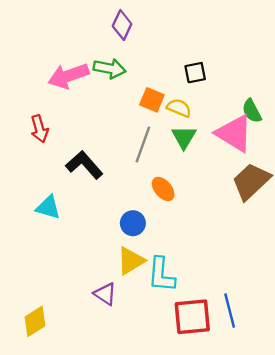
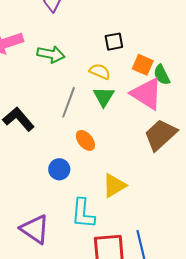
green arrow: (109, 68) -> (51, 54), moved
orange square: (152, 100) -> (143, 65), moved
yellow triangle: (131, 261) -> (114, 186), moved
purple triangle: (105, 294) -> (35, 229), size x1.5

